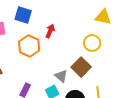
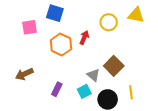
red arrow: (50, 31) -> (84, 37), moved
yellow circle: (92, 43) -> (109, 22), moved

